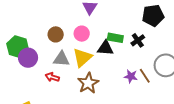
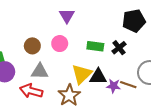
black triangle: (105, 48) -> (98, 77), moved
yellow triangle: (82, 58) -> (82, 74), moved
brown line: (145, 76) -> (128, 85), turned -35
red arrow: (52, 77) -> (31, 91), size x1.5

